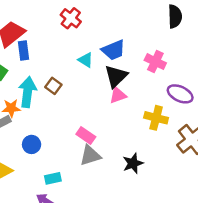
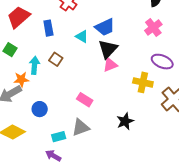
blue rectangle: (24, 50) -> (48, 28), moved
pink cross: (155, 62) -> (153, 27), moved, turned 30
cyan arrow: (28, 92) -> (34, 65), size x0.7
gray triangle: (90, 156) -> (81, 128), moved

